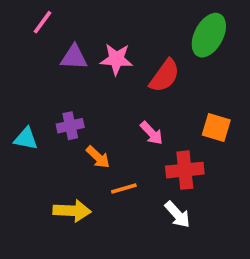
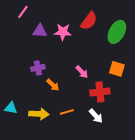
green ellipse: (209, 35) -> (117, 32), moved
red semicircle: (165, 76) -> (89, 21), moved
cyan triangle: (26, 139) -> (11, 108), moved
orange line: (124, 189) -> (67, 112), moved

